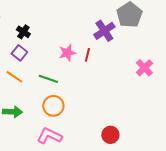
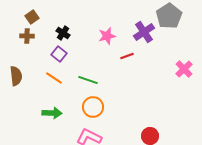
pink star: (67, 53) -> (107, 36), moved
red line: (87, 55) -> (127, 56), turned 56

